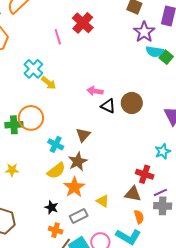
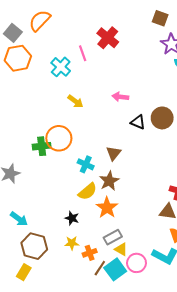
cyan cross: (33, 69) -> (61, 67), moved
pink arrow: (95, 91) -> (120, 97), moved
yellow star: (12, 170) -> (72, 243), moved
yellow triangle: (103, 201) -> (121, 249), moved
black star: (51, 207) -> (72, 218), moved
orange cross: (56, 230) -> (90, 253), turned -32

